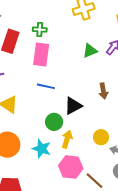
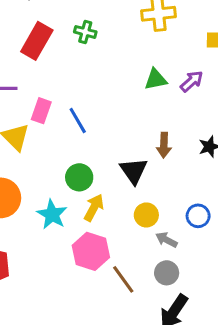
pink rectangle: (41, 55) -> (41, 111), moved, size x0.7
blue line: (46, 86) -> (78, 121), turned 36
black triangle: (73, 106) -> (134, 171), moved, turned -48

